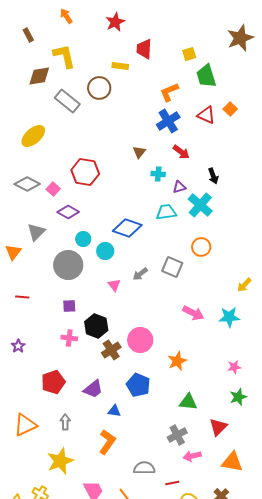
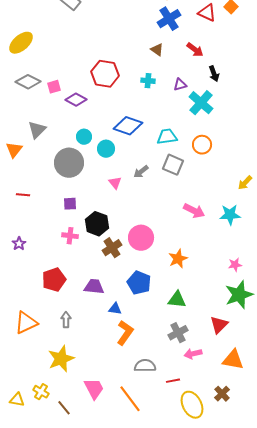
yellow ellipse: (33, 136) -> (21, 43), moved
brown triangle: (139, 152) -> (157, 50), moved, turned -32
red arrow: (181, 152) -> (195, 50), moved
red hexagon: (85, 172) -> (105, 74), moved
cyan cross: (158, 174) -> (148, 81), moved
pink square: (53, 189) -> (54, 87), turned 32
purple diamond: (68, 212) -> (76, 100), moved
cyan trapezoid: (166, 212) -> (167, 137), moved
purple trapezoid: (93, 389) -> (94, 287), turned -135
green star: (238, 397) -> (239, 295), size x1.6
green triangle: (188, 402) -> (177, 300), moved
orange L-shape: (107, 442) -> (125, 333), moved

